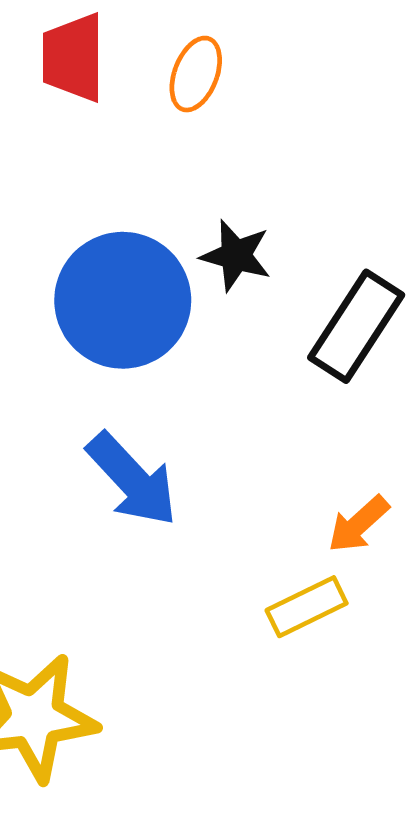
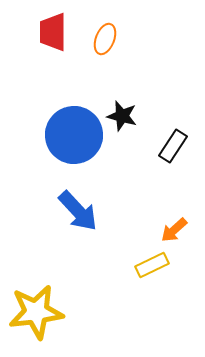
black rectangle: (356, 326) -> (173, 146), size x0.7

